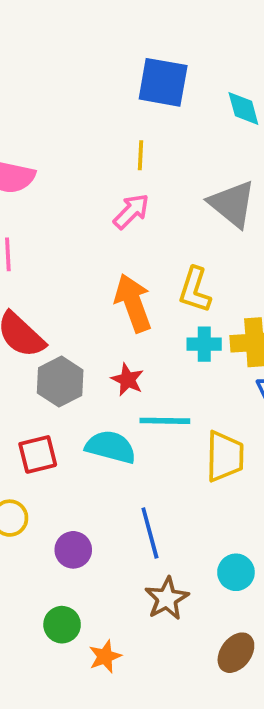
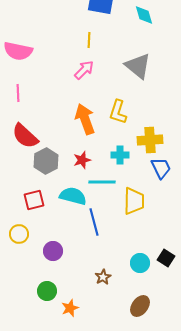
cyan cross: (204, 344) -> (120, 155), moved
red star: (127, 380) -> (82, 160), turned 30
blue line: (150, 533) -> (94, 222), moved
brown star: (167, 598) -> (103, 277), size x0.7

